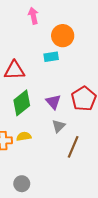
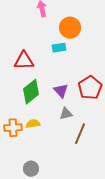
gray triangle: (58, 126) -> (66, 114), turned 32

